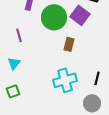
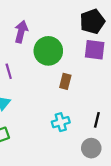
purple square: (80, 15) -> (95, 50), moved, turned -30
cyan cross: (65, 80) -> (61, 122), size x0.7

